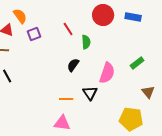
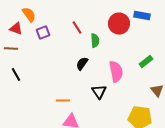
red circle: (103, 15) -> (119, 24), moved
pink semicircle: (107, 73) -> (116, 72), turned -30
orange line: (66, 99) -> (63, 101), moved

